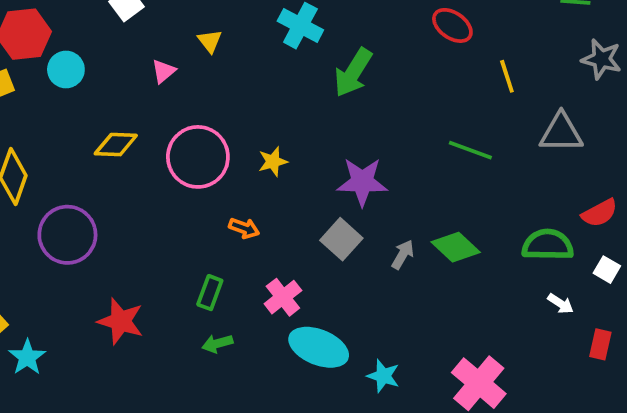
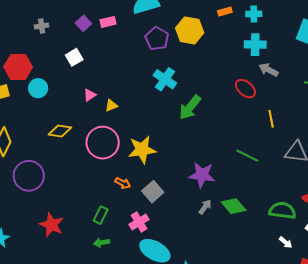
yellow triangle: (210, 41) -> (111, 105), moved, turned 40
yellow star: (273, 162) -> (142, 150), size x1.8
purple star: (362, 182) -> (202, 175), moved
gray square: (341, 239) -> (153, 192), moved

